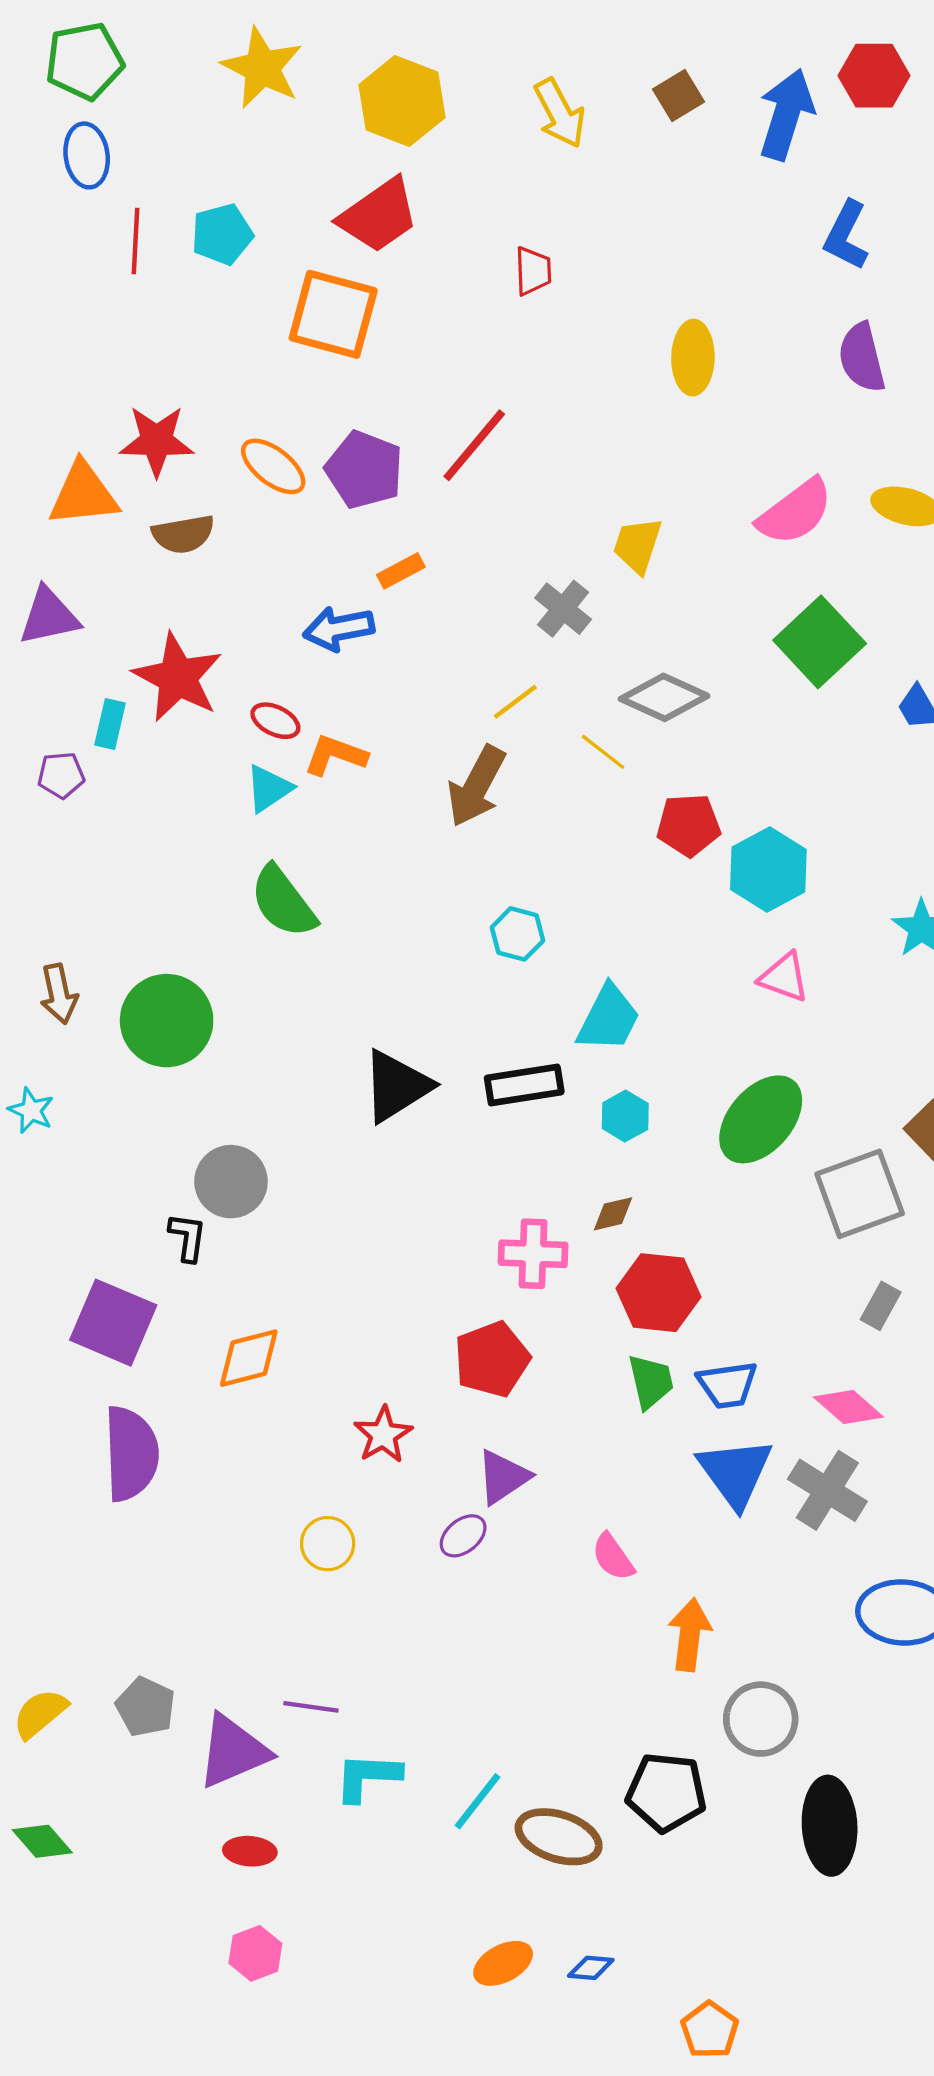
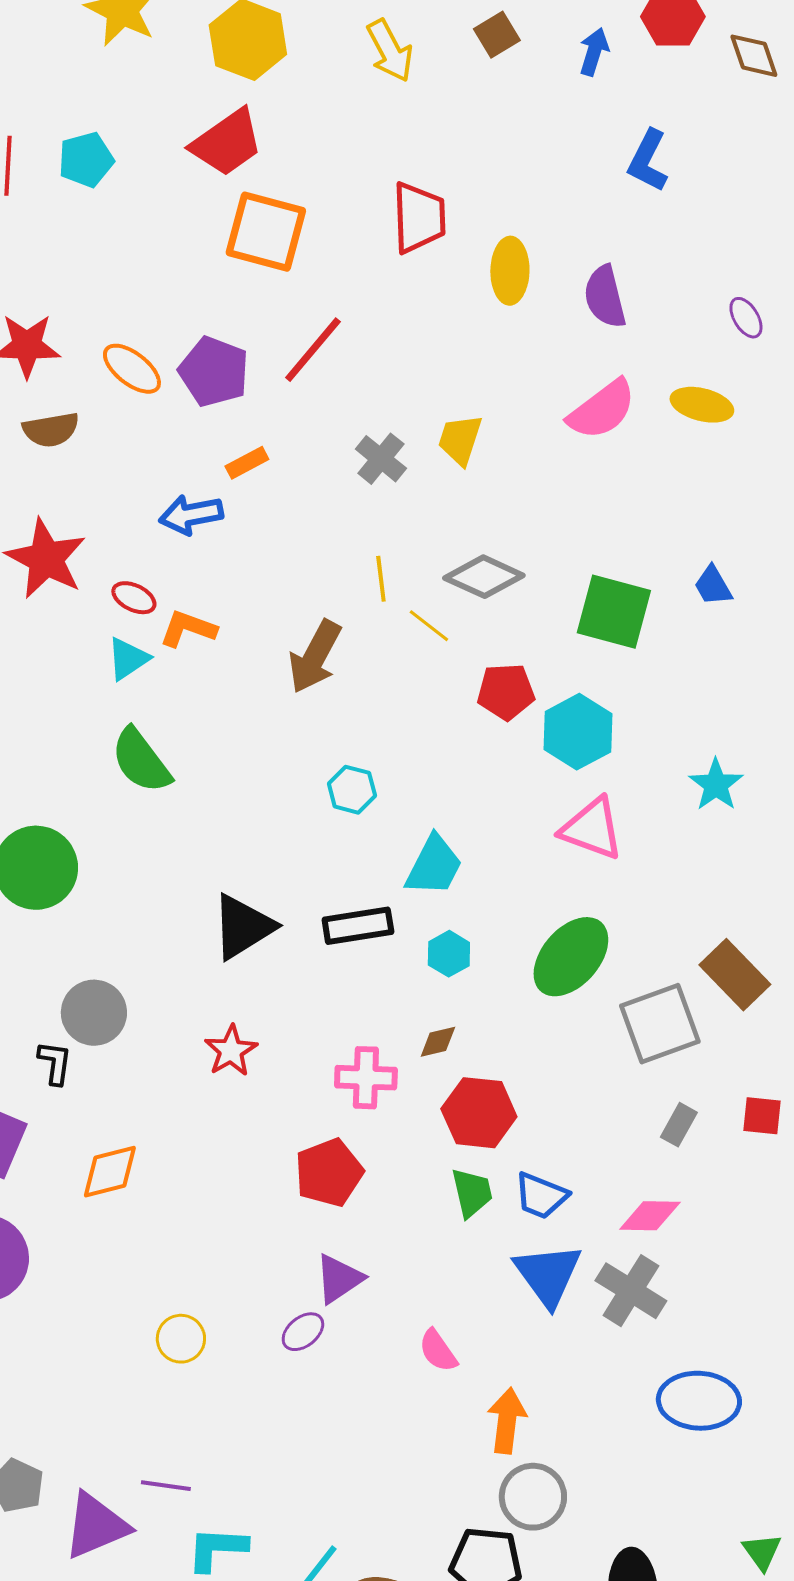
blue arrow: (786, 114) -> (594, 52), size x0.6
red trapezoid: (533, 271) -> (419, 218), moved, size x1.6
orange square: (333, 314) -> (266, 232), moved
purple semicircle: (862, 358) -> (605, 297), moved
gray cross: (563, 609) -> (381, 459), moved
green square: (820, 642) -> (614, 612), moved, turned -32
yellow line: (515, 702) -> (381, 579), moved, turned -60
pink triangle: (784, 977) -> (592, 829), size x1.4
blue trapezoid: (727, 1385) -> (541, 1196), turned 30
pink diamond: (848, 1407) -> (650, 1216), turned -40
red star: (383, 1435) -> (231, 1051), moved
gray circle: (761, 1719) -> (533, 1497), moved

